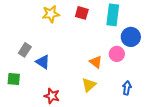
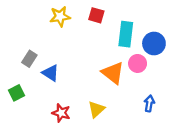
cyan rectangle: (113, 15) -> (126, 34), moved
orange triangle: (96, 62) -> (113, 73), size x1.5
green square: (14, 79) -> (16, 93), turned -32
yellow triangle: (89, 85) -> (96, 109), moved

